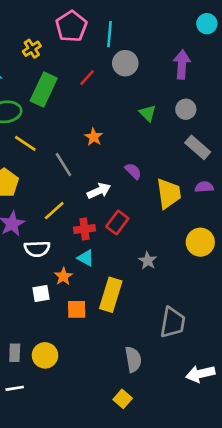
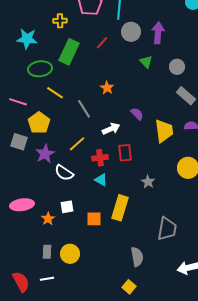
yellow cross: (32, 49) -> (60, 21), turned 32
purple arrow: (182, 64) -> (158, 33), moved
green triangle: (148, 113) -> (146, 62), moved
red rectangle: (117, 222) -> (125, 153), turned -42
white semicircle: (37, 249) -> (64, 173), turned 36
orange star: (63, 276) -> (48, 219), moved

